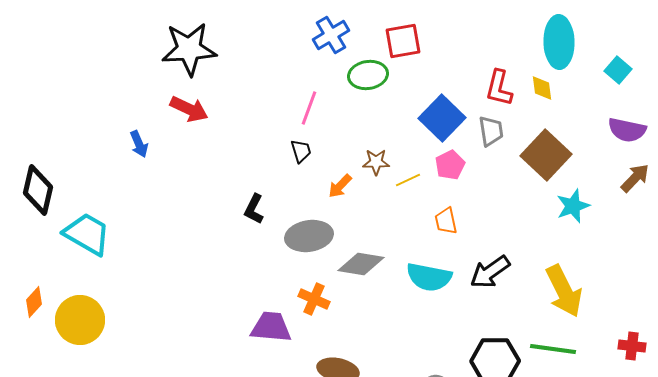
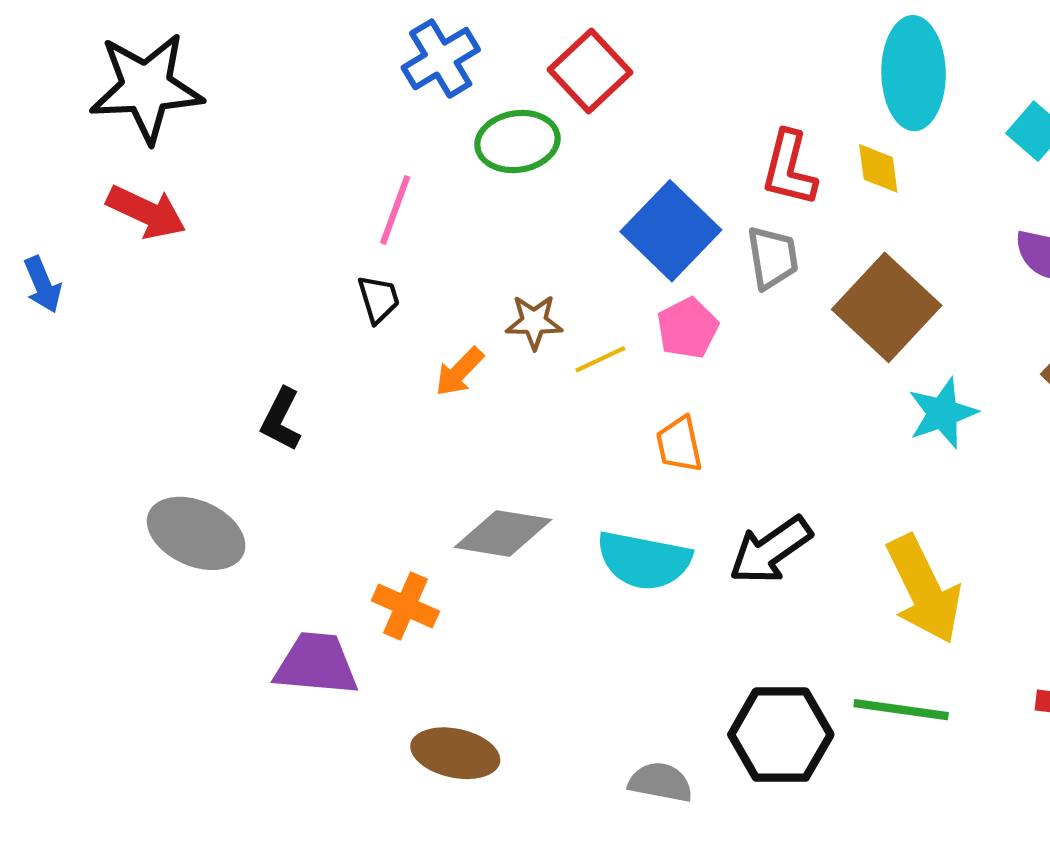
red square: (403, 41) -> (590, 71), turned -33
gray ellipse: (309, 236) -> (196, 533), moved, turned 33

